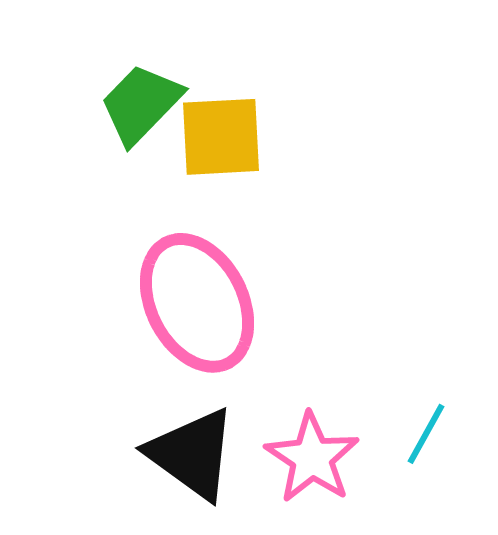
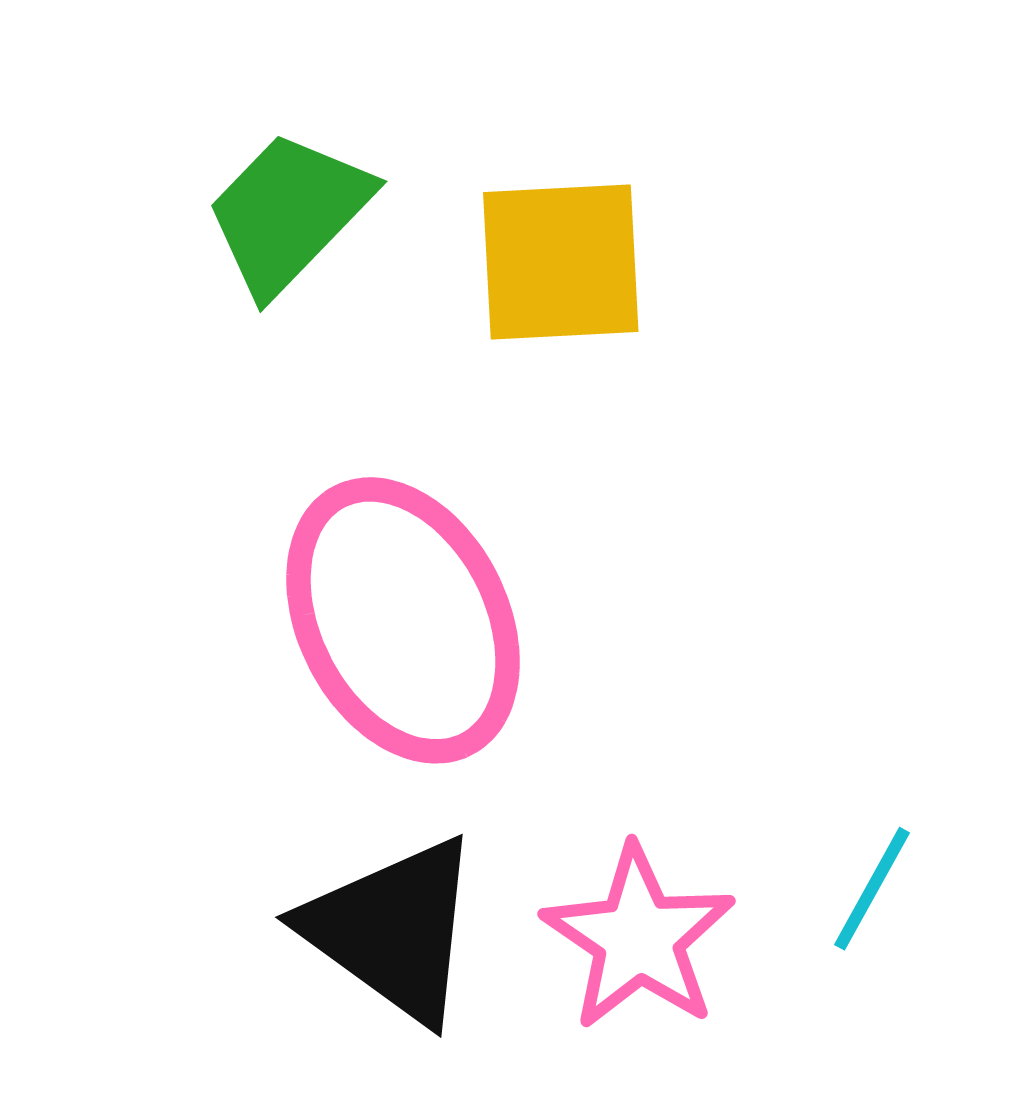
yellow square: (221, 137) -> (561, 262), moved

